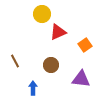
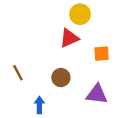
yellow circle: (42, 14) -> (80, 14), moved
orange square: (85, 45) -> (102, 54), turned 32

